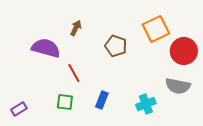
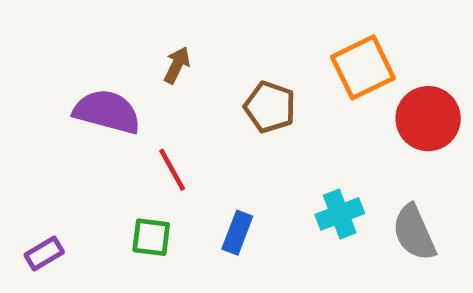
gray semicircle: (178, 86) -> (414, 233), moved, turned 55
cyan cross: (146, 104) -> (340, 214), moved

